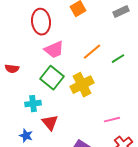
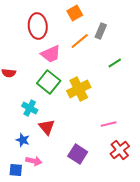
gray rectangle: (121, 12) -> (101, 31), moved, turned -42
orange line: (92, 52) -> (80, 41), moved
cyan cross: (33, 104) -> (30, 108), turned 35

